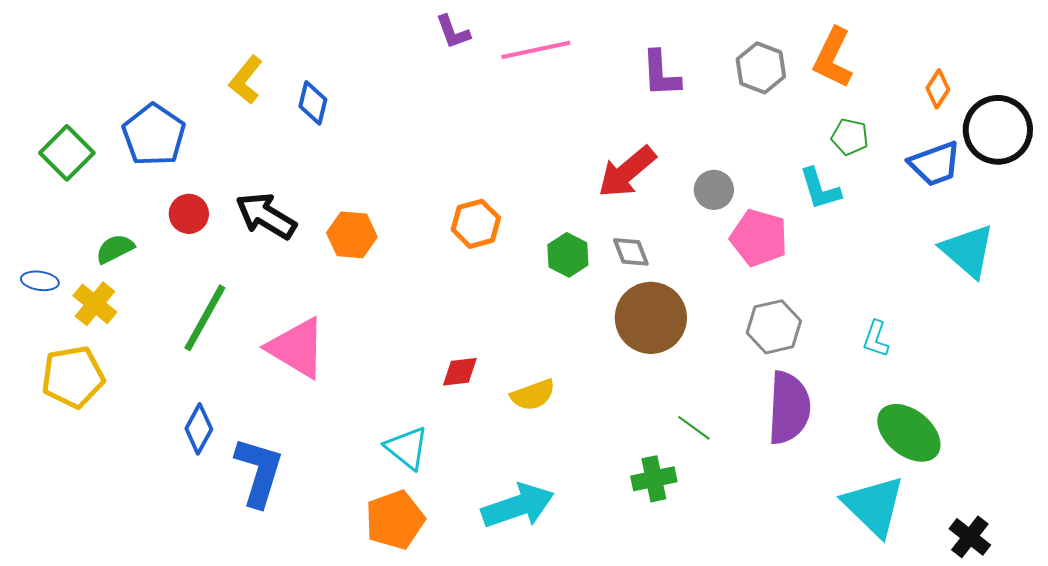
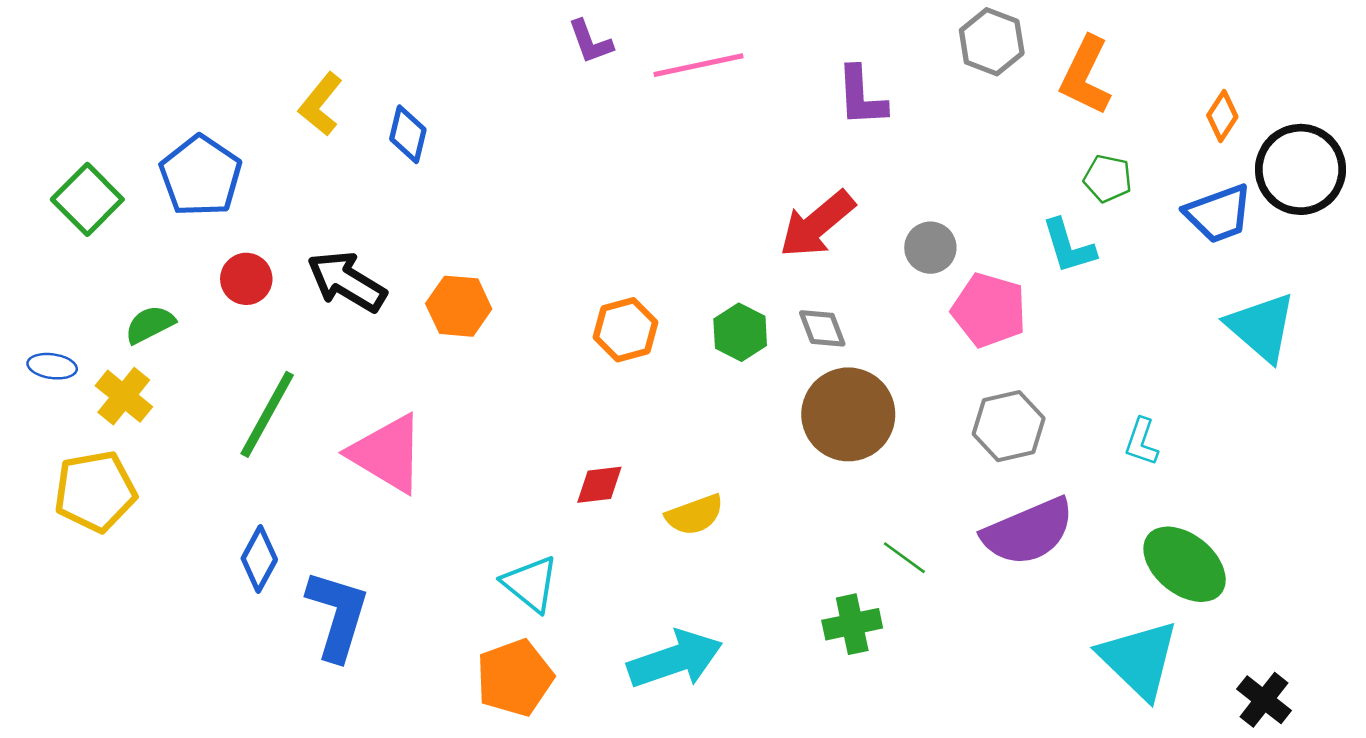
gray hexagon: (761, 68) -> (992, 42), moved
orange hexagon: (476, 224) -> (625, 330), moved
purple semicircle: (789, 408) -> (1028, 532), turned 64

